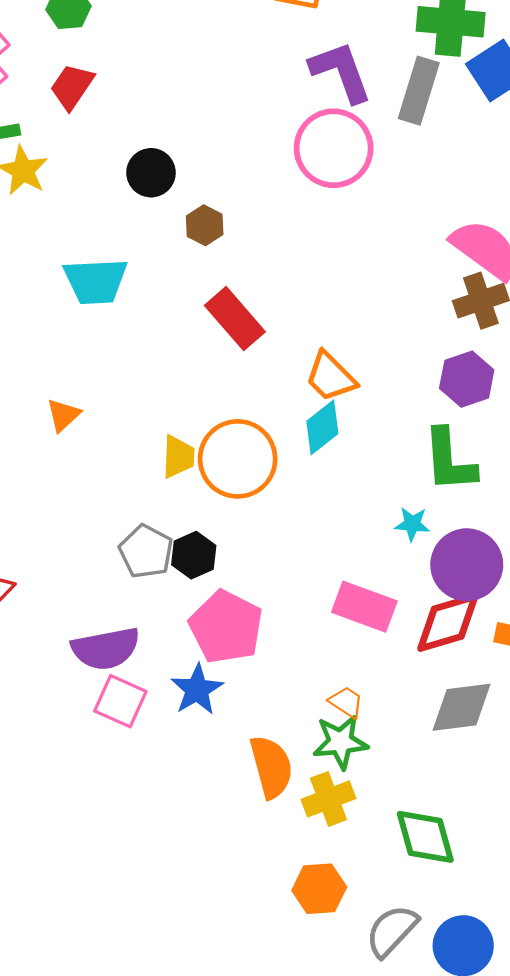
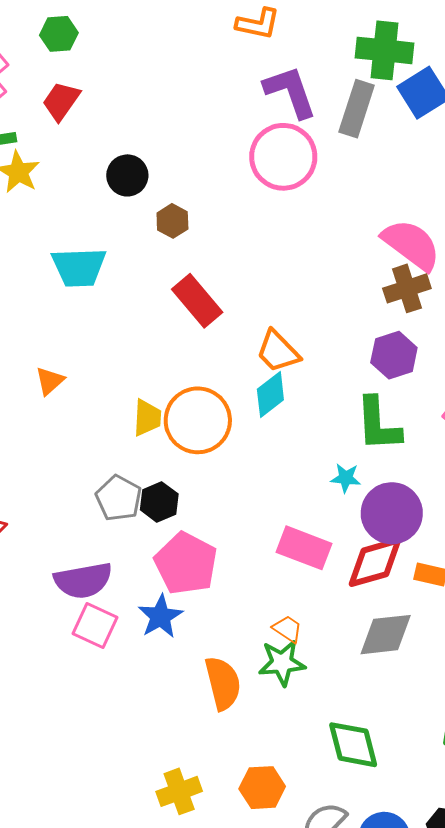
yellow cross: (328, 799) -> (179, 791), moved

